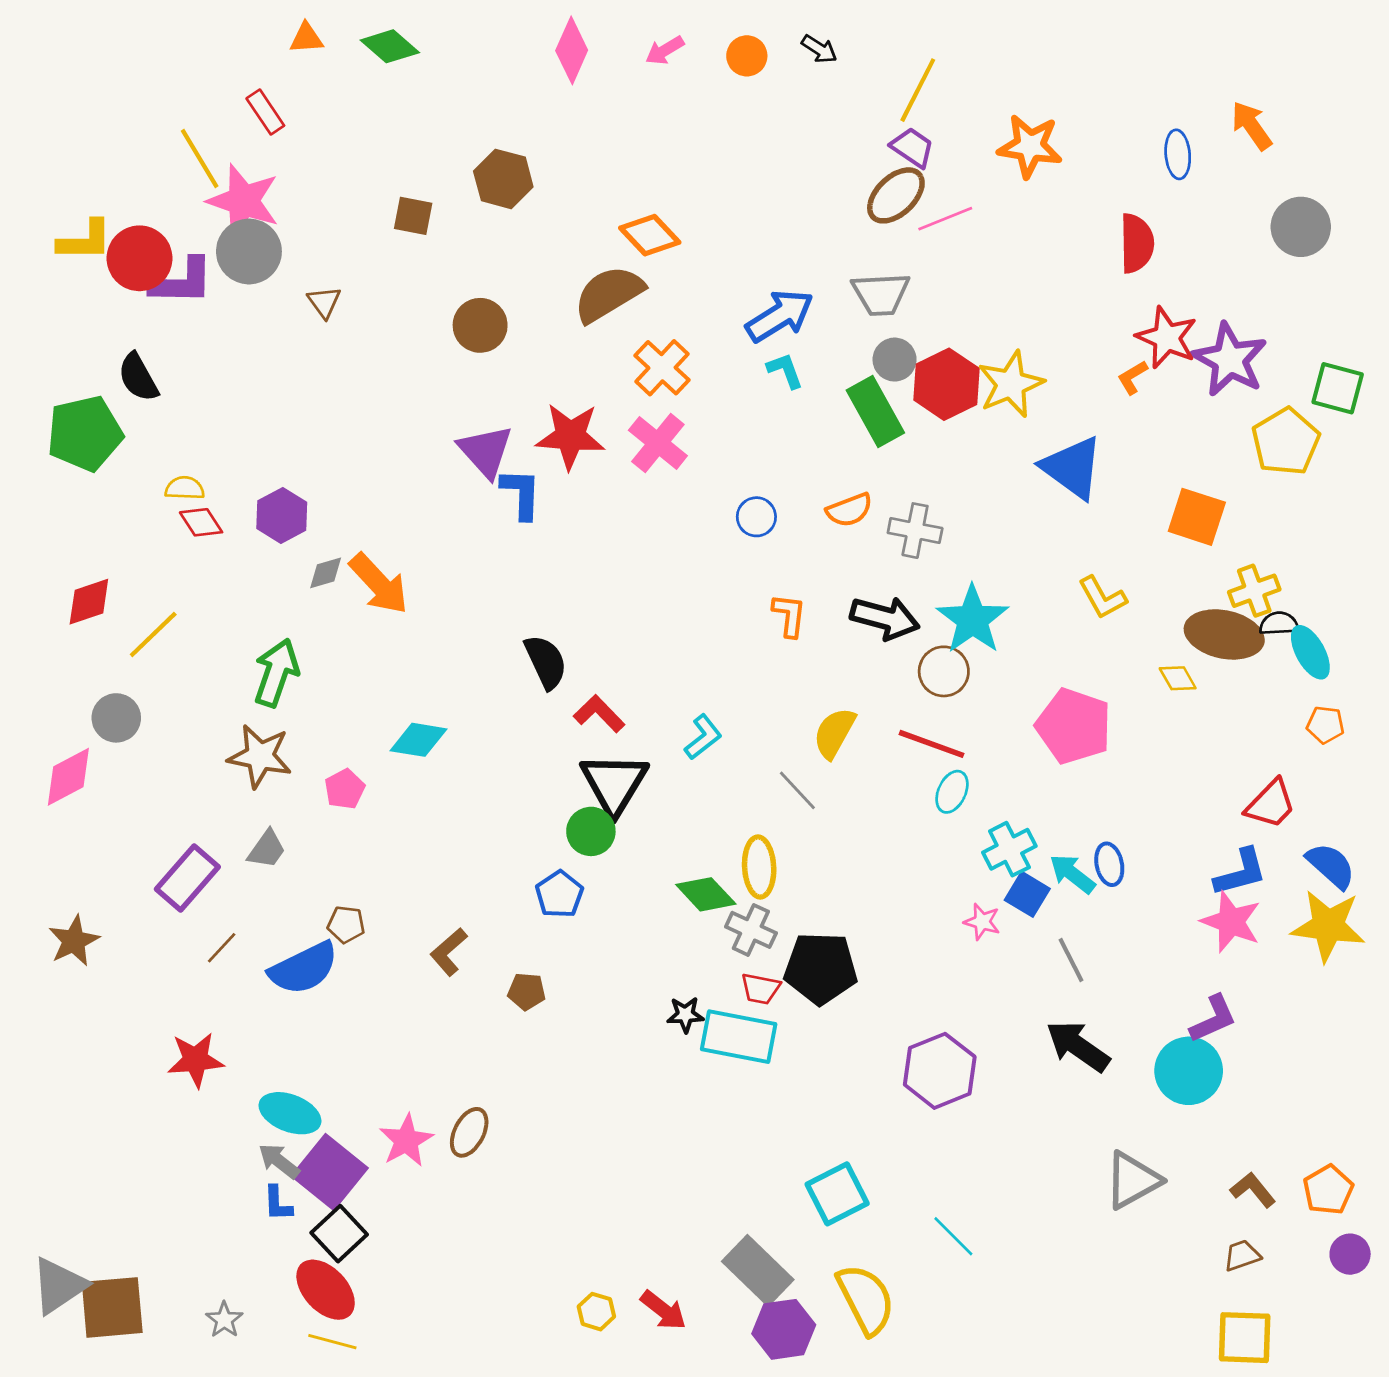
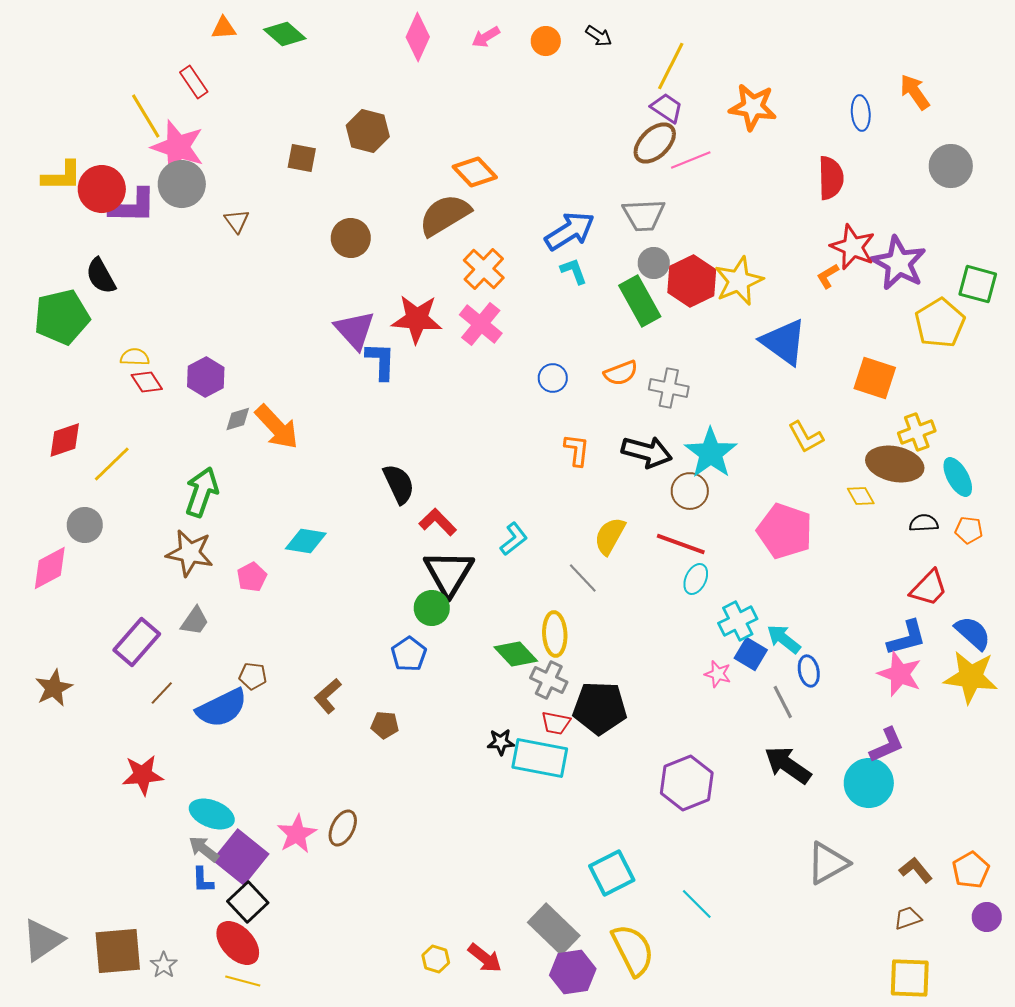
black semicircle: (1279, 624) -> (924, 523), moved
blue ellipse: (1109, 864) -> (809, 671), moved
brown square: (112, 1307) -> (118, 951), moved

